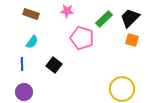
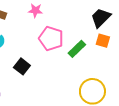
green rectangle: (104, 19) -> (77, 49), moved

